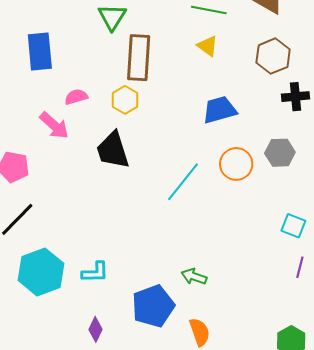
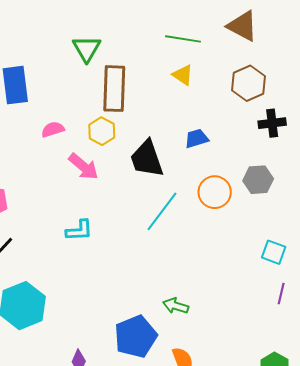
blue trapezoid: (220, 110) -> (197, 138), size x0.7
pink arrow: (54, 125) -> (83, 167), moved
black trapezoid: (113, 150) -> (147, 159), moved
cyan L-shape: (95, 272) -> (79, 230), moved

